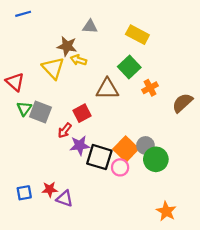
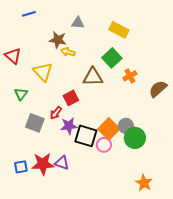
blue line: (23, 14) -> (29, 14), moved
yellow triangle: (53, 68) -> (43, 72), moved
red triangle: (15, 82) -> (13, 56), moved
gray square: (40, 112) -> (35, 123), moved
red star: (50, 189) -> (43, 164), size x1.6
purple triangle: (65, 199) -> (62, 163), moved

